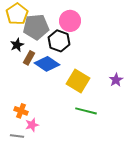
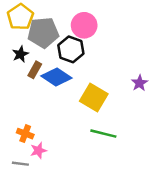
purple star: (116, 80) -> (139, 83), moved

